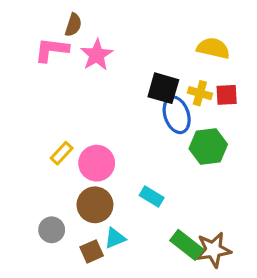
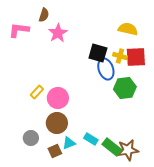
pink L-shape: (52, 50) -> (19, 30), moved
red square: (227, 95) -> (136, 57), size x1.5
cyan rectangle: (152, 196) -> (91, 139), moved

